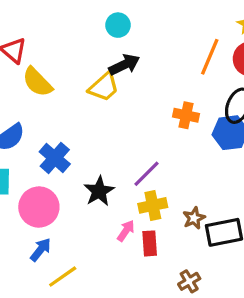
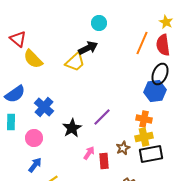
cyan circle: (118, 25) -> (99, 23), moved
orange cross: (186, 115) -> (144, 119), moved
yellow cross: (153, 205) -> (144, 137), moved
pink circle: (39, 207) -> (34, 138), size x0.7
brown star: (194, 218) -> (123, 148), moved

